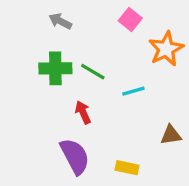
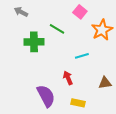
gray arrow: (60, 21) -> (21, 12), moved
green line: (93, 72) -> (57, 29), moved
red arrow: (83, 112) -> (68, 78), moved

